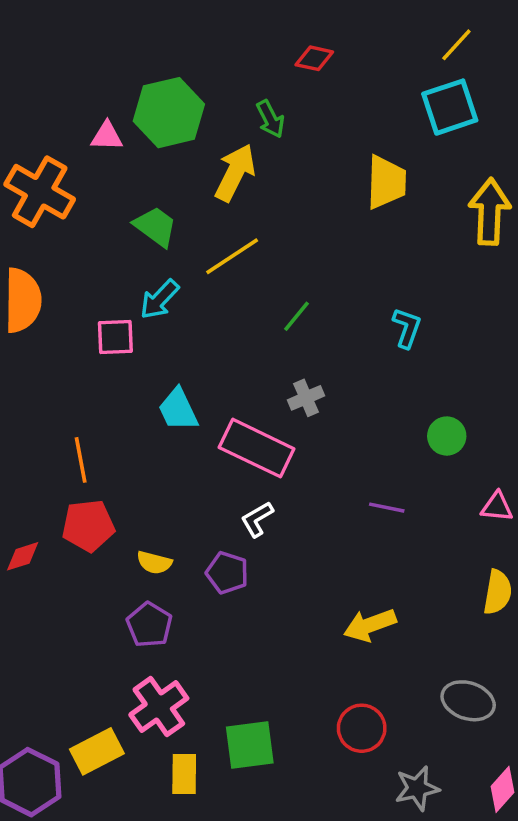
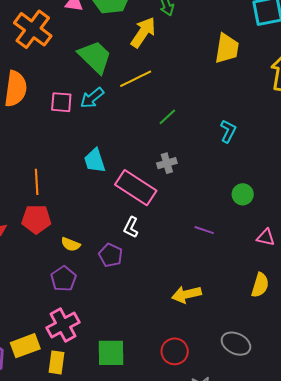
green trapezoid: (155, 226) -> (95, 57), size x1.4
pink square: (115, 337) -> (61, 102), moved
white L-shape: (257, 519) -> (131, 227), turned -40
yellow rectangle: (184, 774) -> (56, 362), moved

